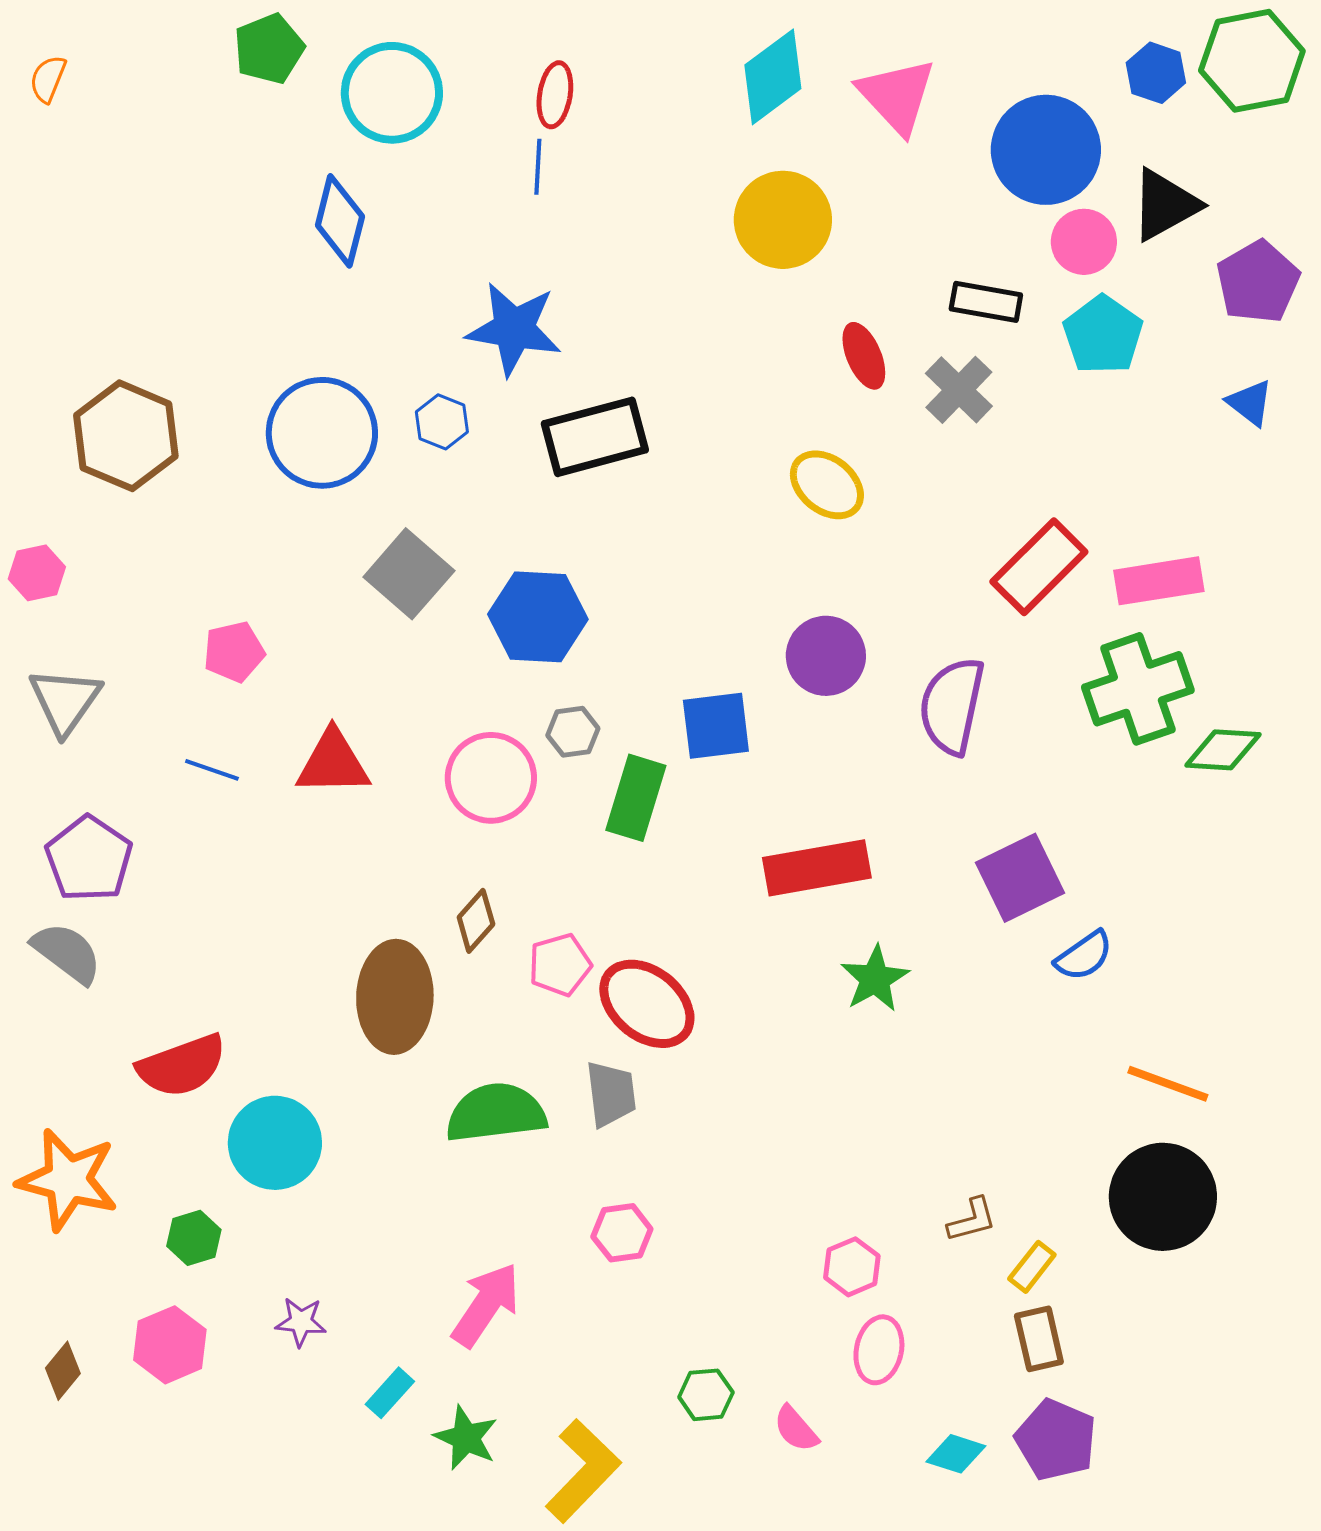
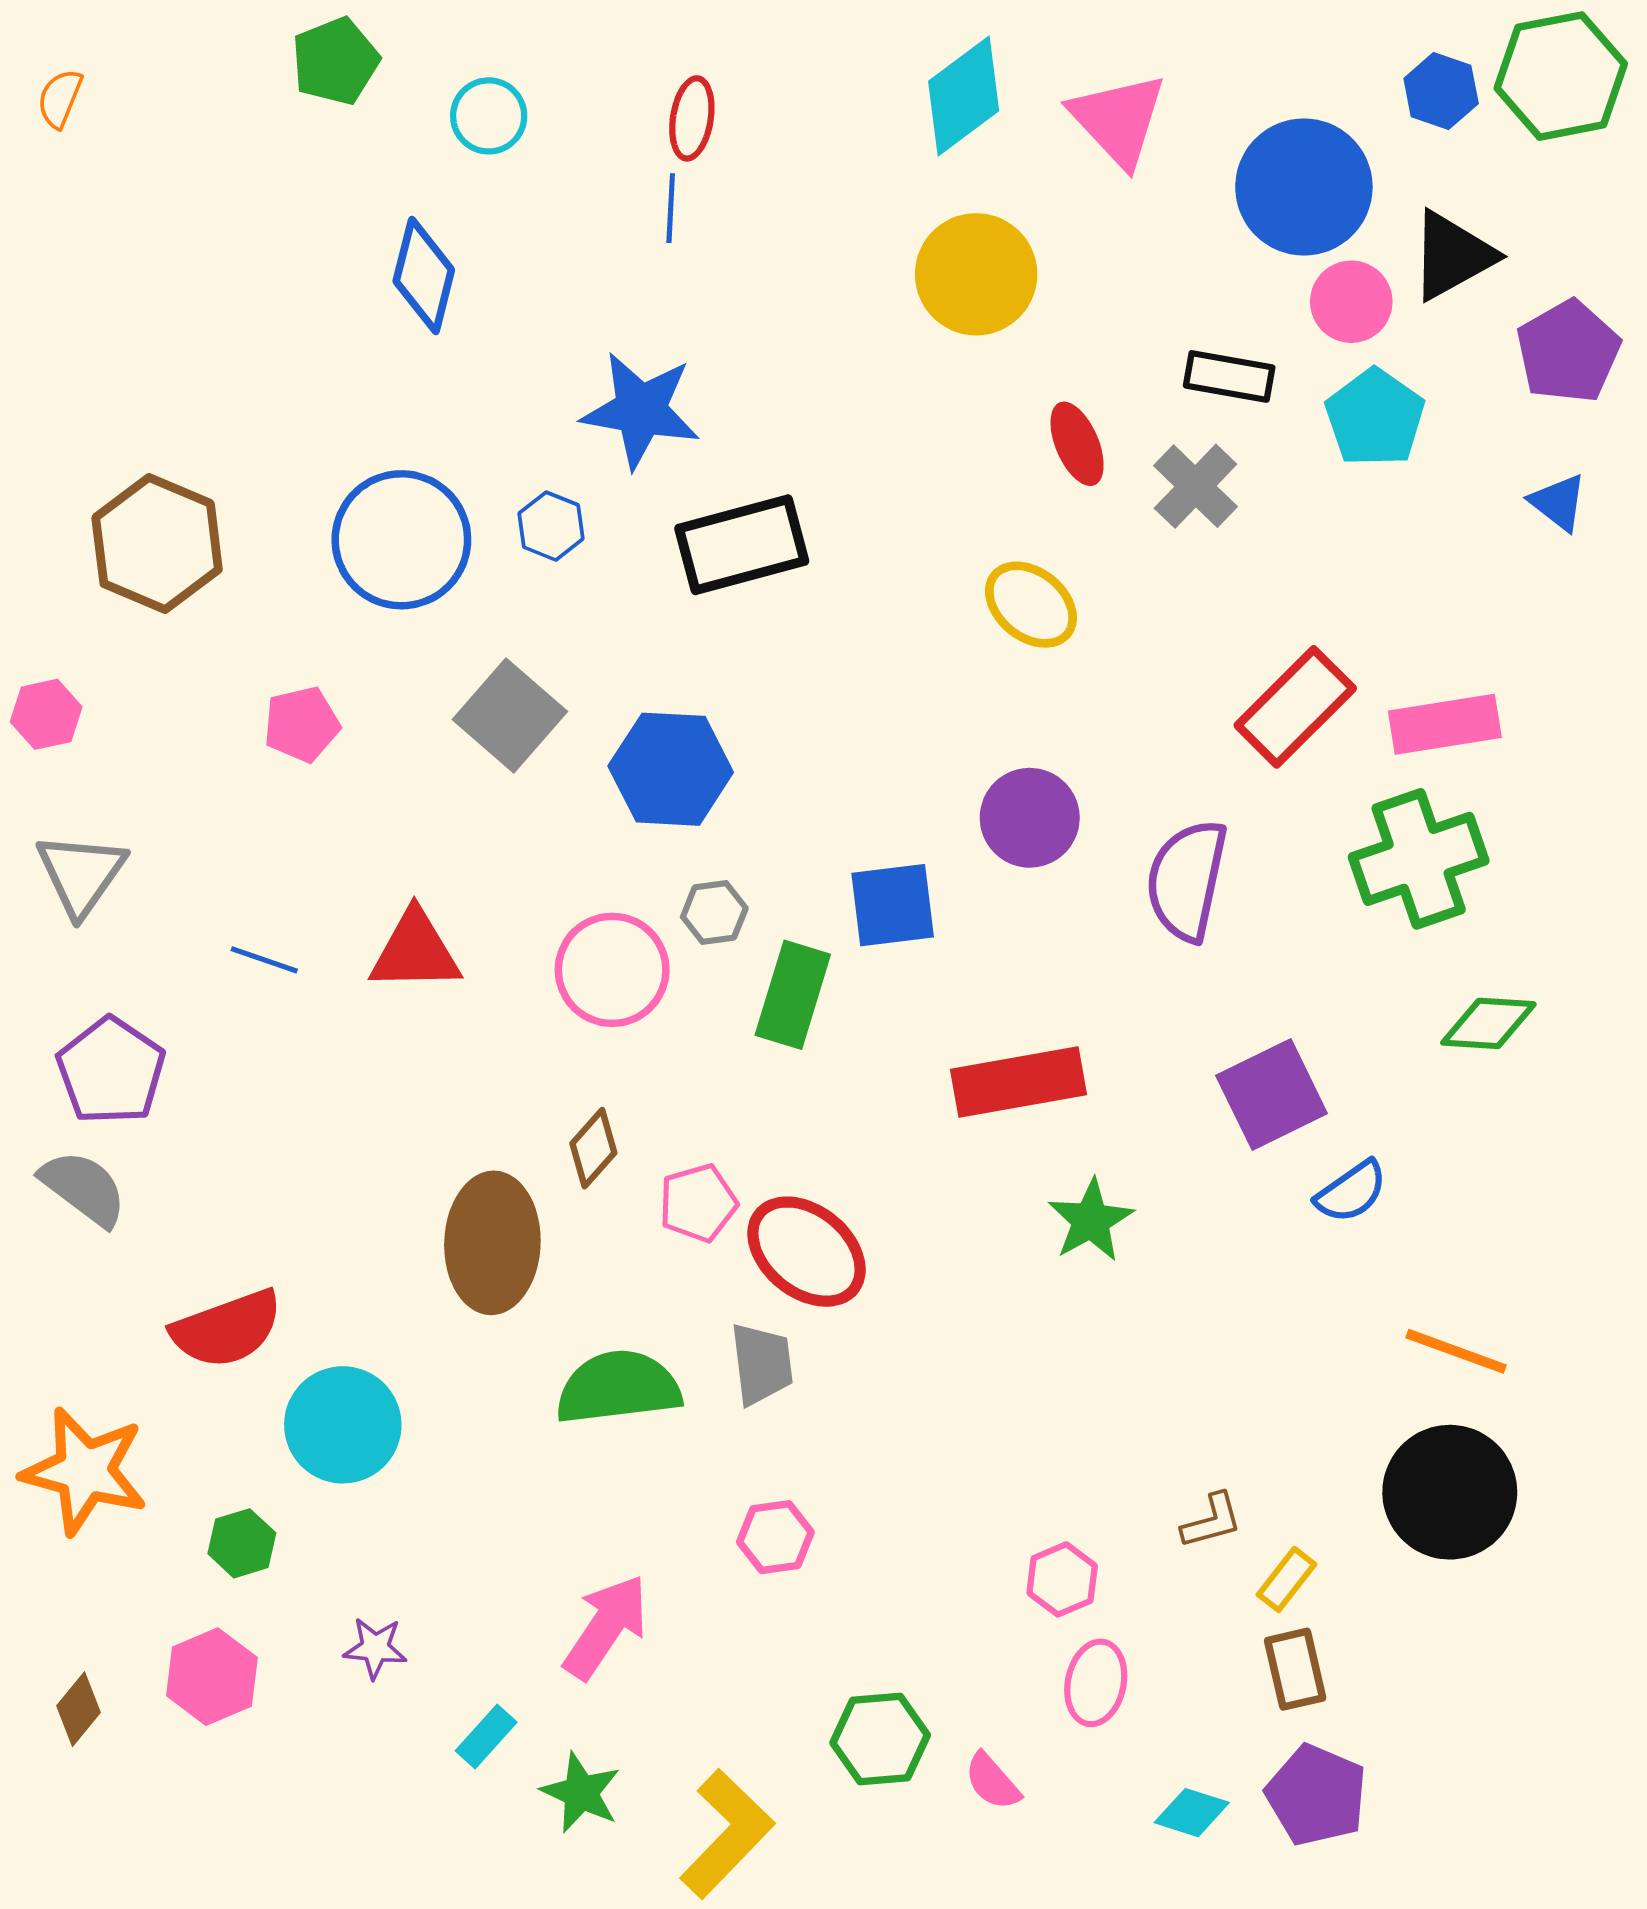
cyan circle: (392, 93) -> (489, 116), size x0.6
pink pentagon: (234, 652) -> (302, 724), moved
green diamond: (1223, 750) -> (1488, 1023), moved
green hexagon: (706, 1395) -> (880, 1739), size x1.4

